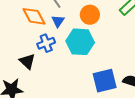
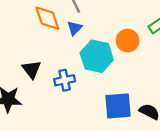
orange circle: (90, 15) -> (128, 41), moved
blue cross: (46, 43) -> (65, 80), moved

